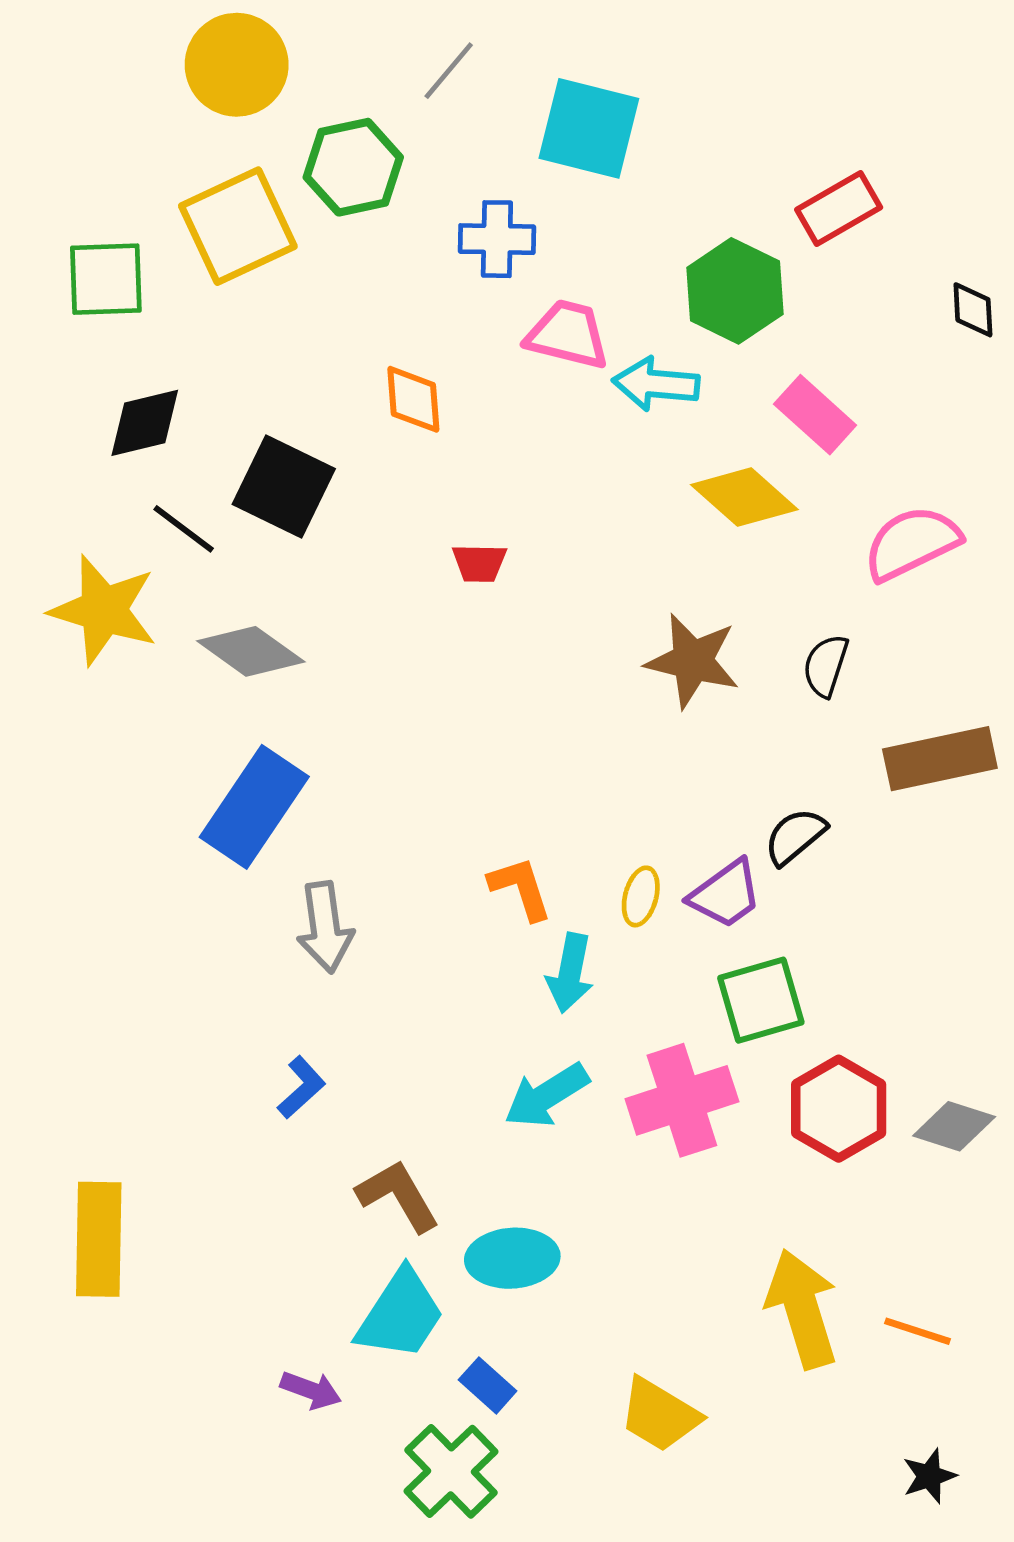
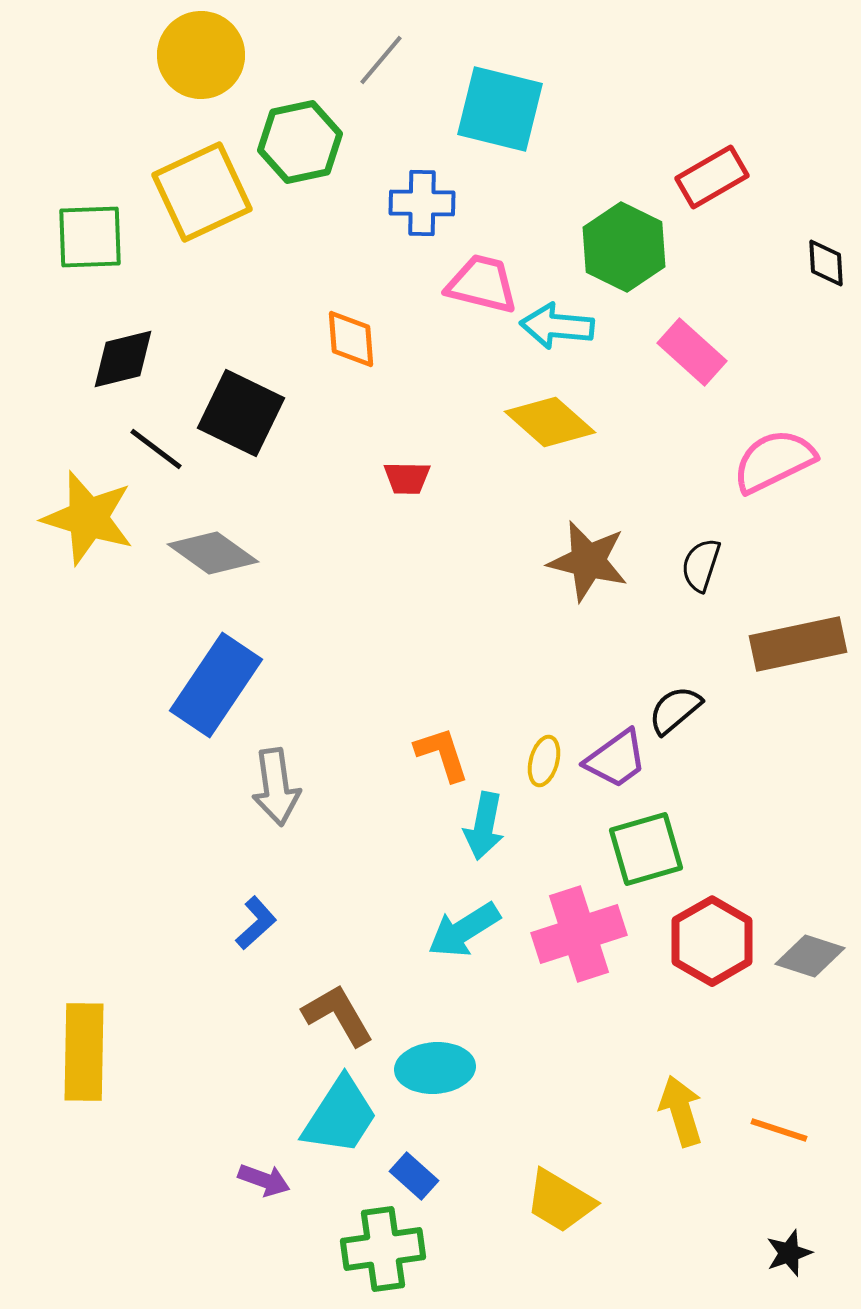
yellow diamond: (744, 497) -> (550, 422), moved
yellow arrow: (802, 1309) -> (681, 1111), size x0.7
green cross: (451, 1471) -> (383, 1249), turned 36

